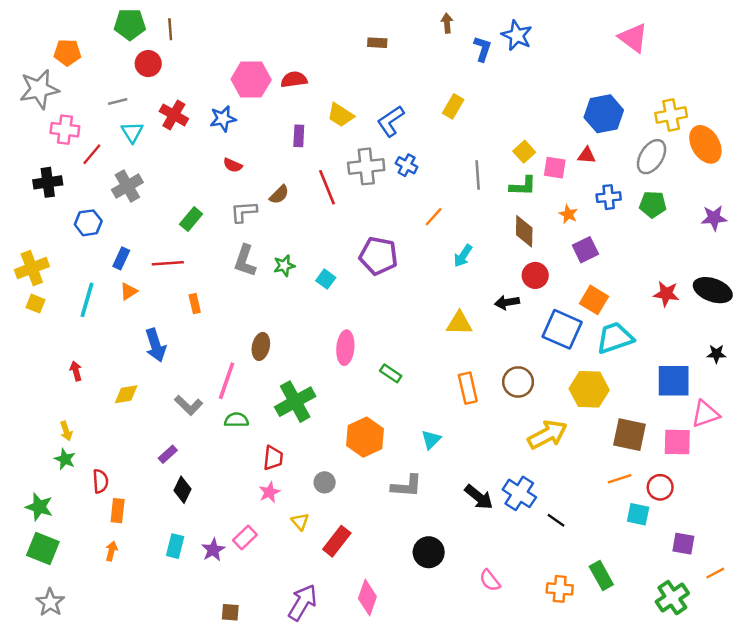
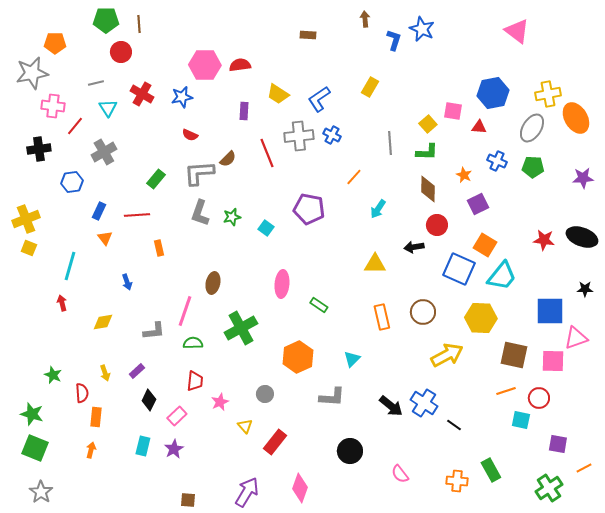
pink square: (555, 168) -> (453, 111), moved
blue cross: (609, 197) -> (497, 161), turned 30
gray L-shape: (244, 212) -> (199, 173), size x1.4
orange triangle: (129, 291) -> (105, 238), turned -35
cyan line: (87, 300) -> (70, 266), moved
cyan trapezoid: (615, 338) -> (502, 276), turned 148
blue arrow: (156, 345) -> (127, 282), size x0.6
gray L-shape: (189, 405) -> (154, 331), turned -50
yellow arrow: (66, 431) -> (105, 373), moved
red trapezoid: (273, 458) -> (195, 381), moved
pink rectangle: (245, 538) -> (177, 416), moved

